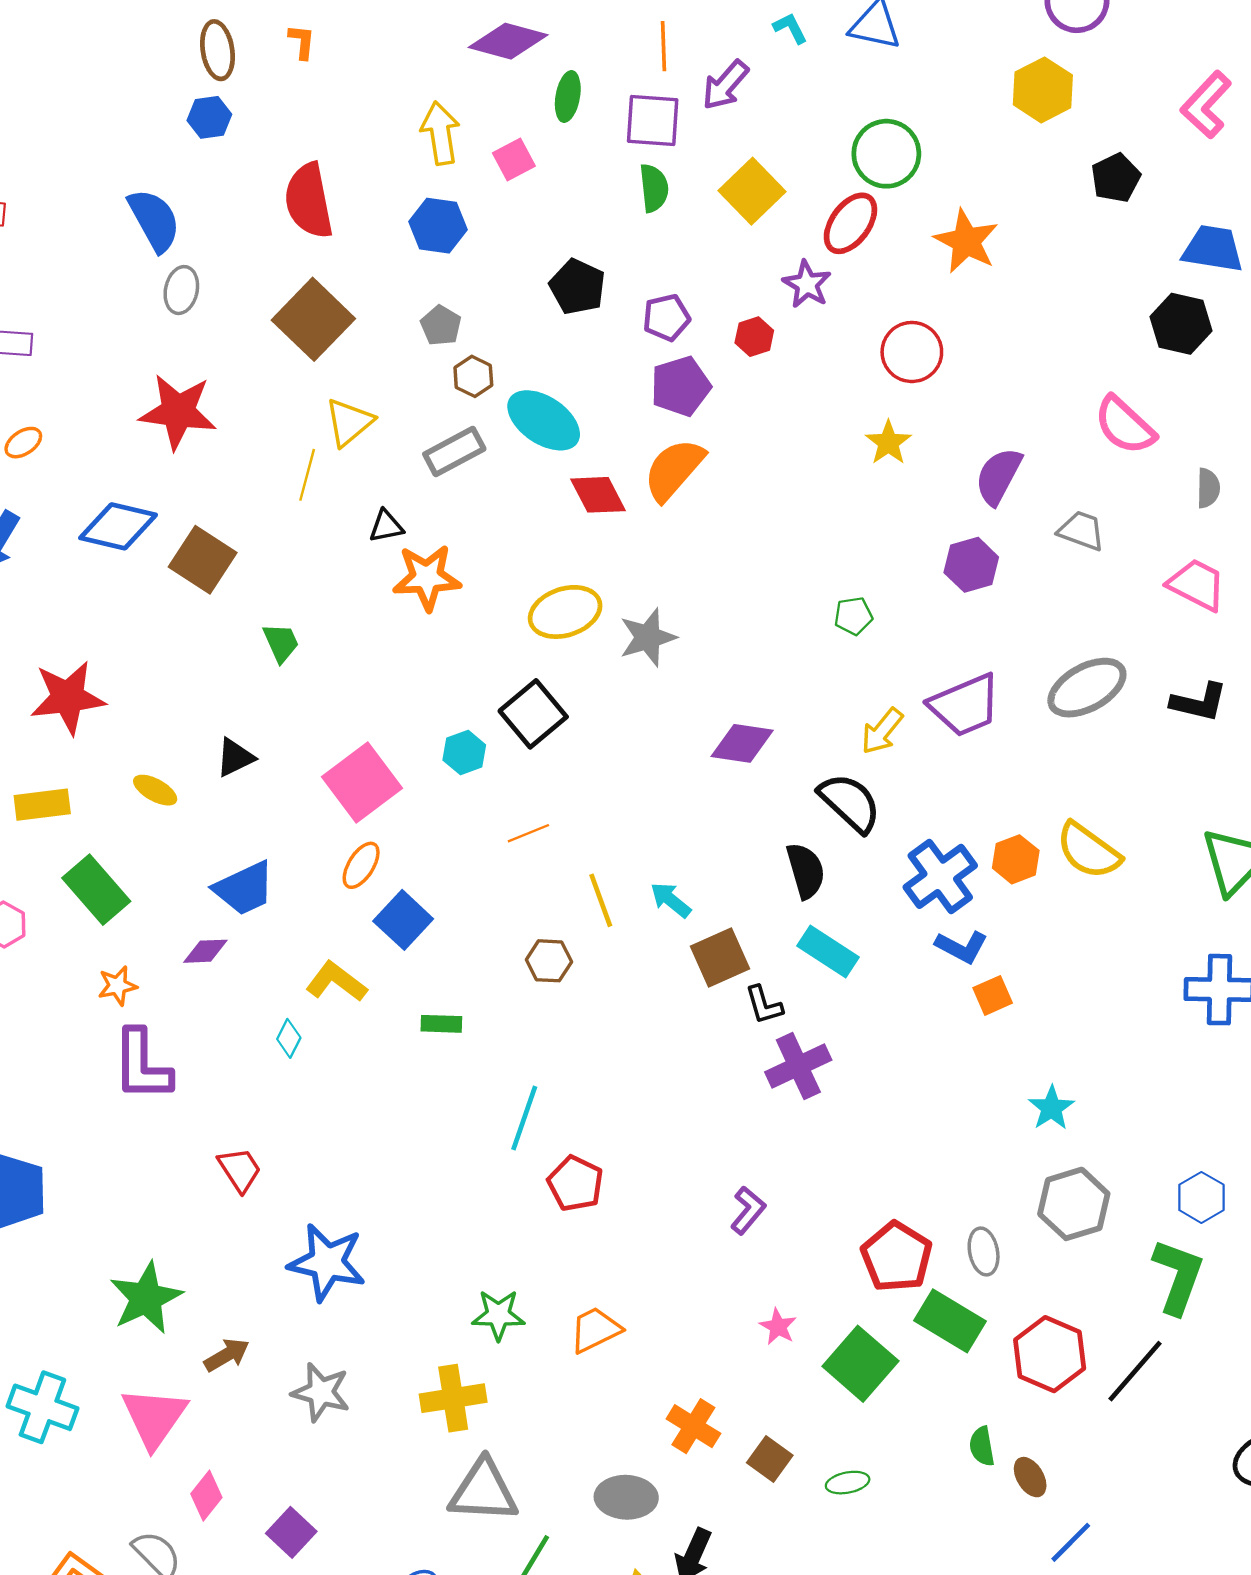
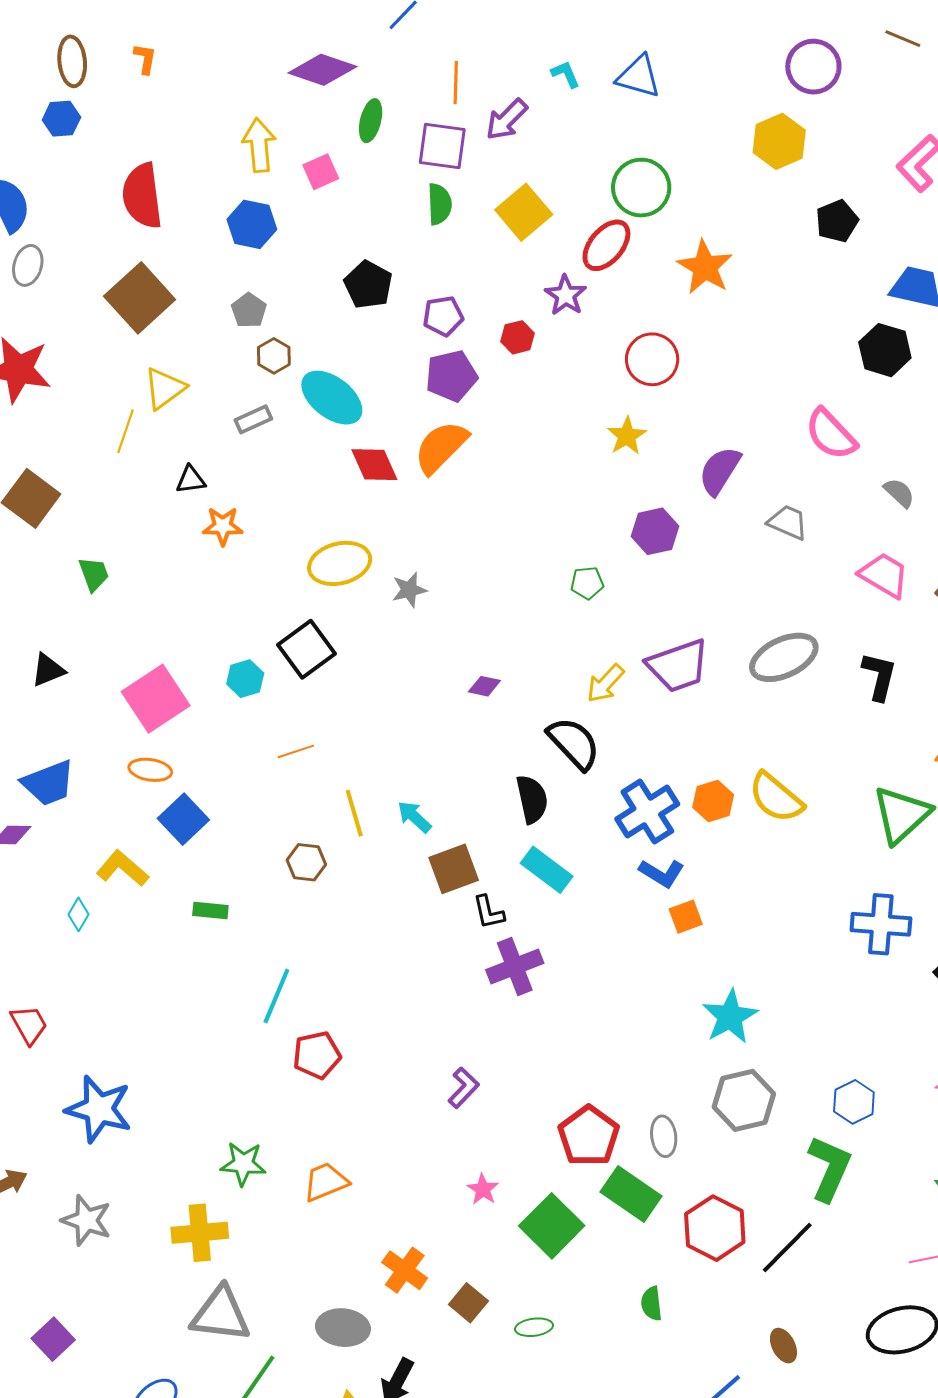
gray rectangle: (454, 451) -> (253, 419), size x0.7
gray semicircle: (1208, 488) -> (899, 493), turned -52
purple hexagon: (971, 565) -> (655, 531), moved
orange star: (427, 577) -> (223, 526), size x0.7
gray star: (648, 637) -> (409, 590), size x0.7
black L-shape: (1199, 702) -> (879, 676), turned -93
purple diamond: (742, 743) -> (484, 686), size x0.6
orange ellipse: (361, 865) -> (150, 770), turned 63
cyan star: (1051, 1108) -> (730, 1017), size x1.4
red pentagon: (575, 1183) -> (317, 1055), turned 30
brown ellipse: (1030, 1477) -> (783, 1346), moved

